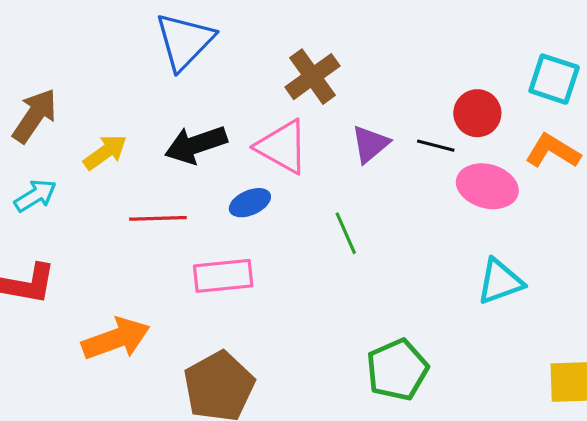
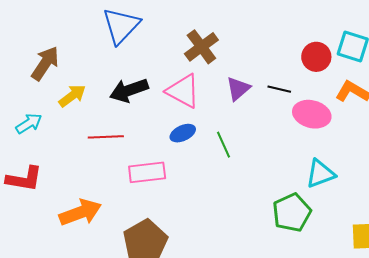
red circle: (477, 113) -> (316, 57), moved
brown arrow: (35, 116) -> (45, 63), moved
blue ellipse: (250, 203) -> (183, 133), moved
green pentagon: (397, 370) -> (292, 213), moved

